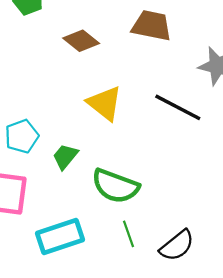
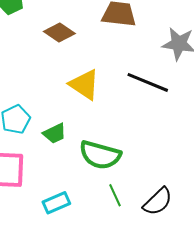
green trapezoid: (65, 156) -> (55, 133), turned -150
cyan rectangle: (60, 236) -> (56, 203), size x0.7

